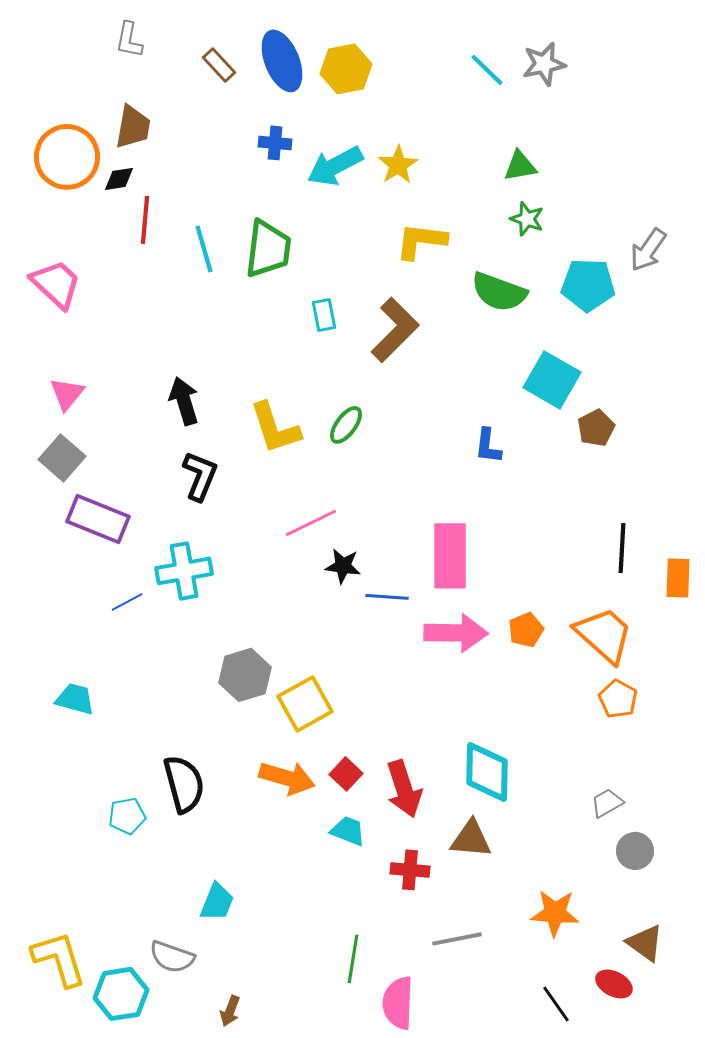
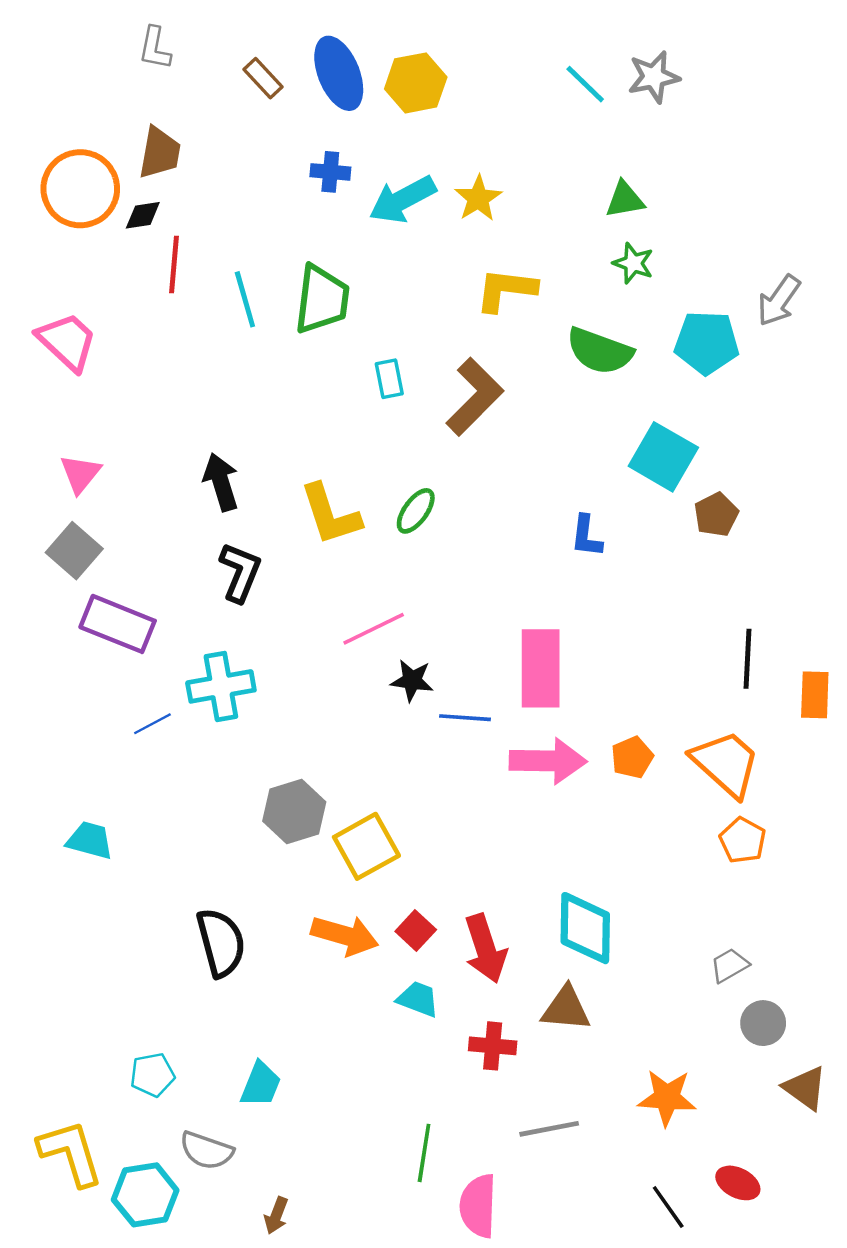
cyan pentagon: (127, 816) -> (152, 1075), moved
brown triangle: (645, 943) -> (805, 1088), moved

